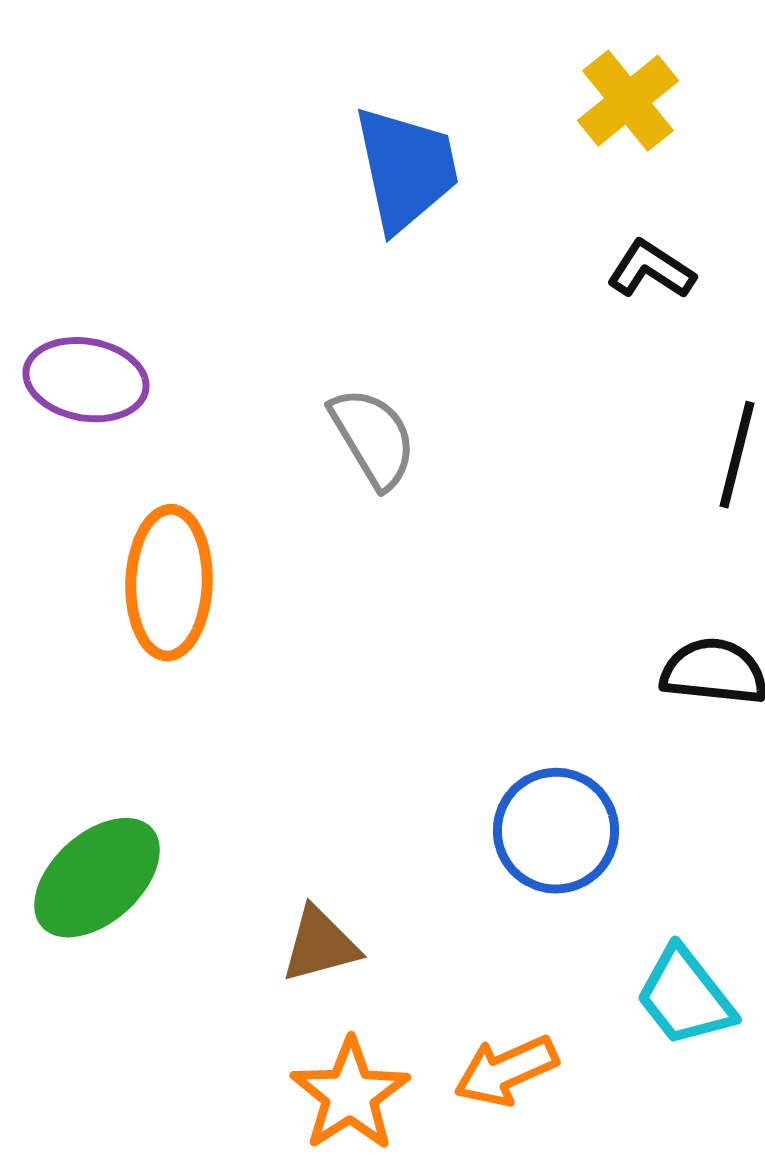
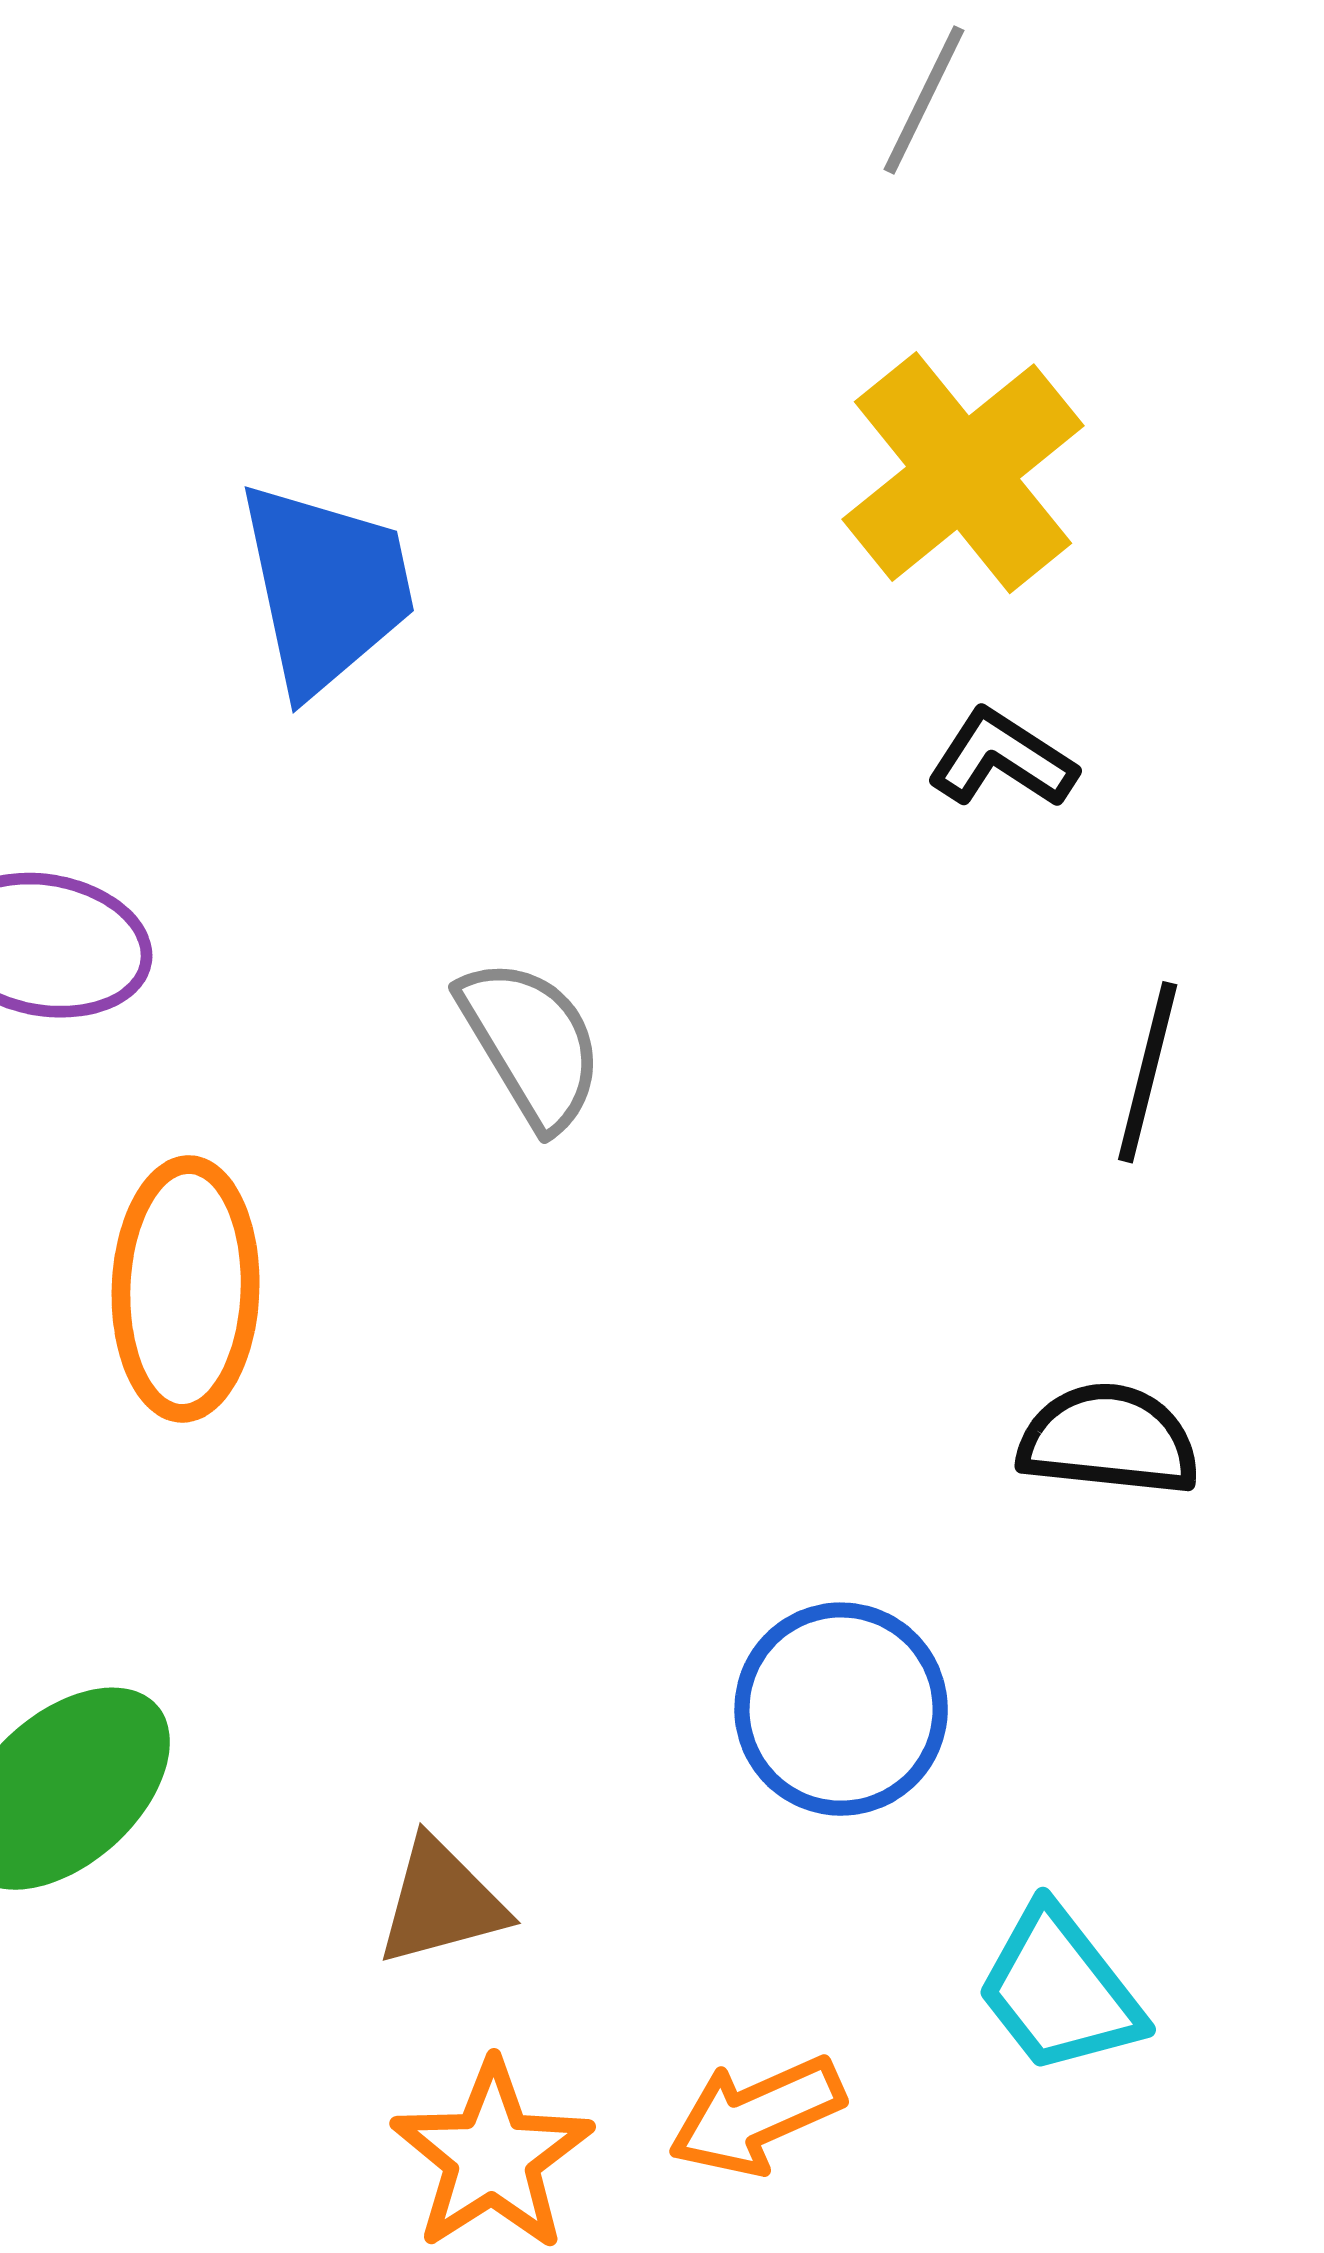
yellow cross: (628, 101) -> (963, 473), size x1.4
blue trapezoid: (406, 169) -> (326, 588), moved

